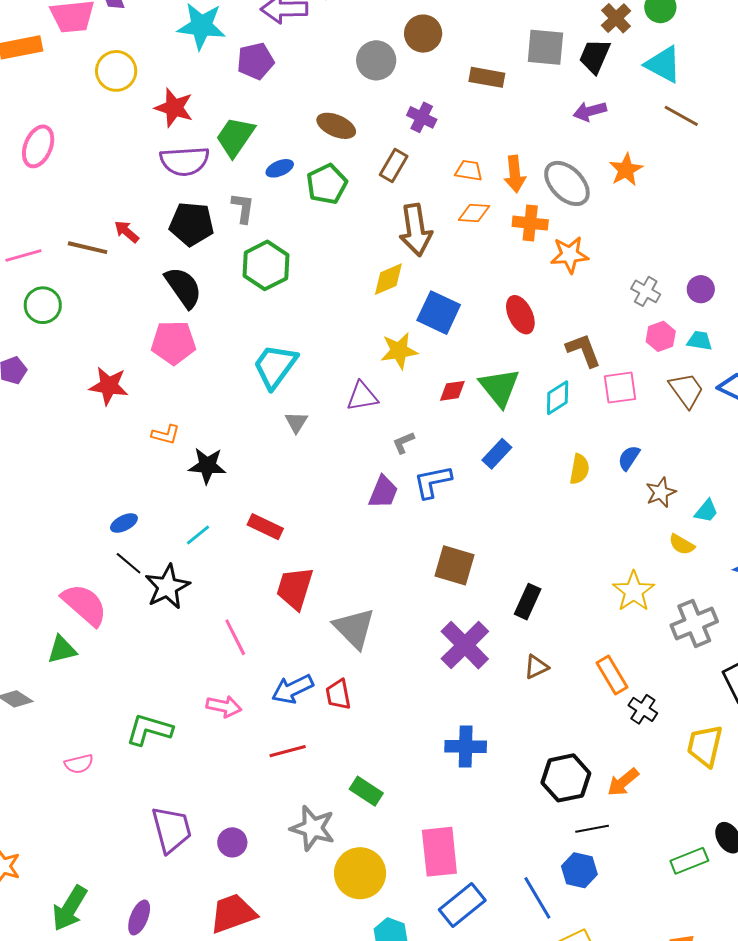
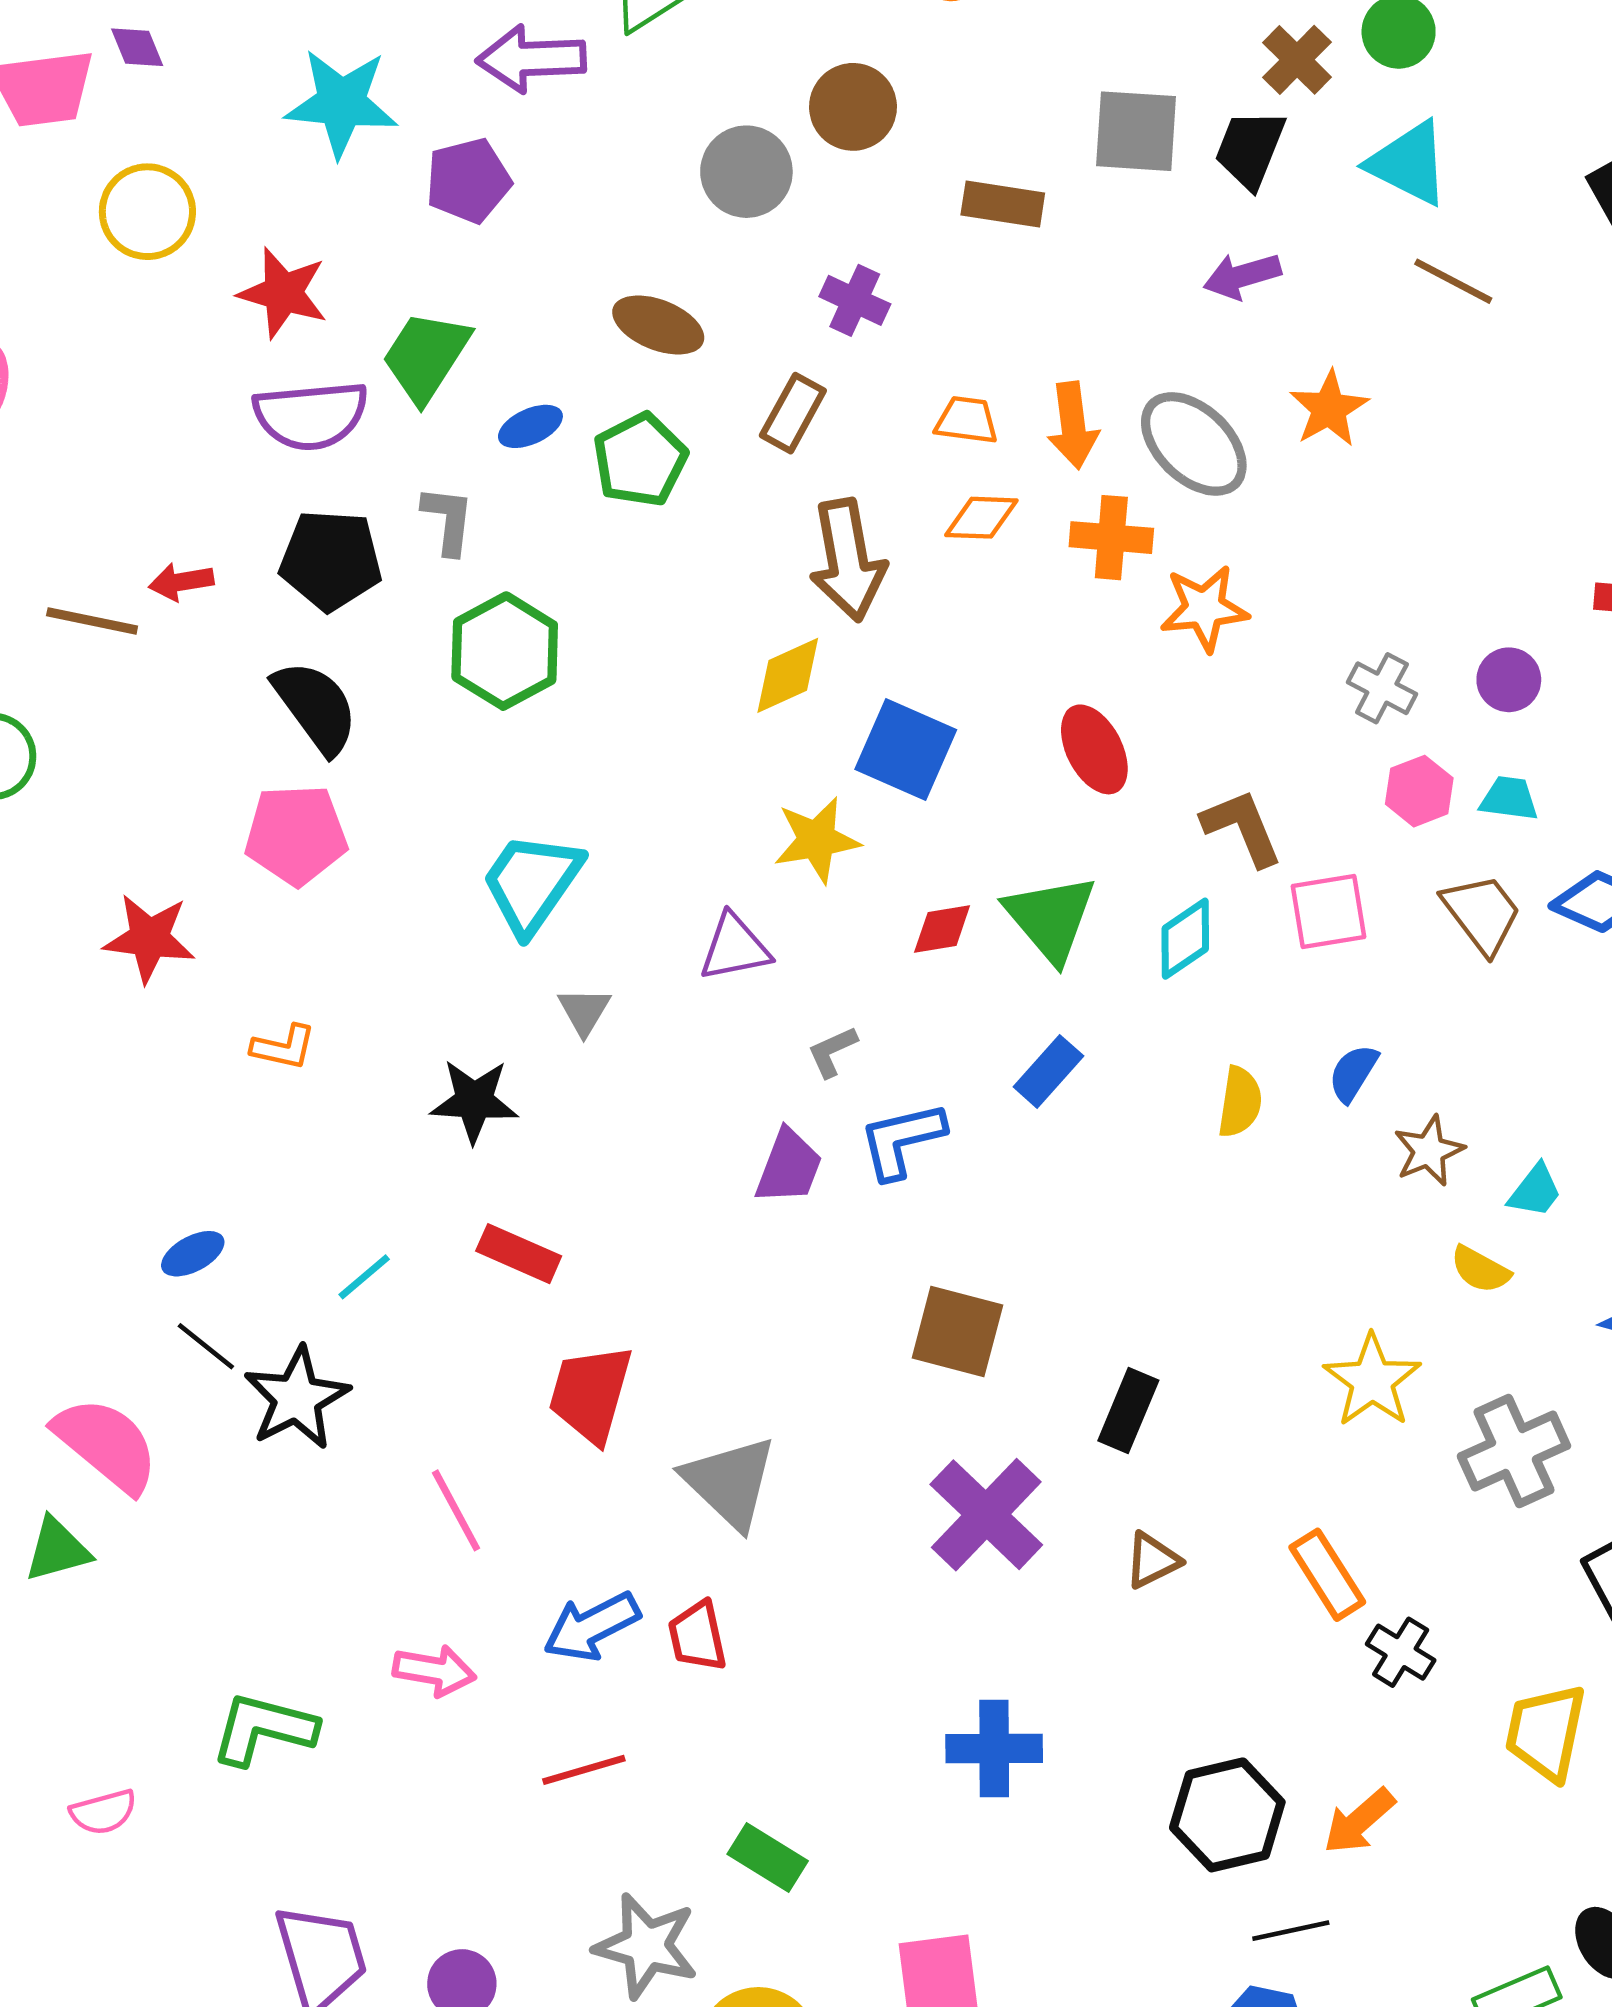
red arrow: (127, 232) -> (181, 582), turned -48
black star: (207, 466) -> (474, 1101), moved

